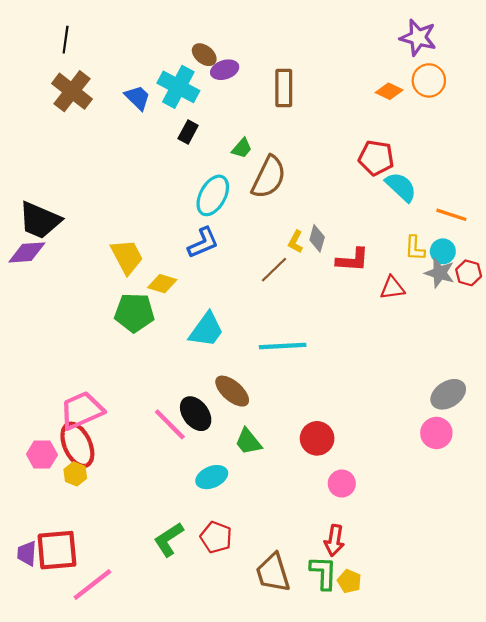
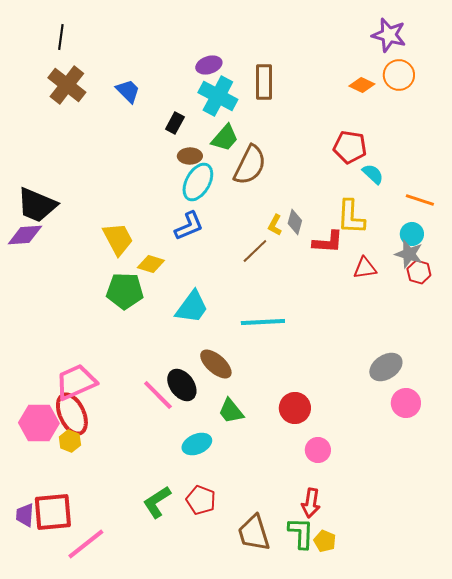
brown ellipse: (204, 55) -> (190, 156), moved, turned -40
cyan cross: (178, 87) -> (218, 96), moved
green trapezoid: (242, 148) -> (225, 138), size x1.4
cyan semicircle: (401, 187) -> (373, 174), size x0.7
yellow L-shape: (415, 248) -> (351, 217), moved, size x1.5
red hexagon: (469, 273) -> (419, 272), moved
gray ellipse: (448, 394) -> (386, 367), moved
pink hexagon: (42, 454) -> (39, 423), size x1.4

